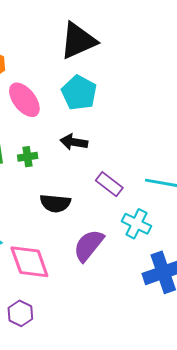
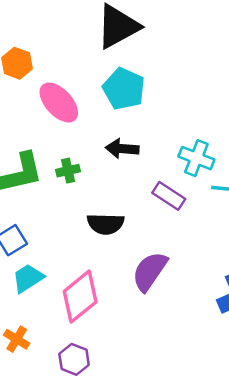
cyan cross: (136, 224) -> (196, 158), moved
pink diamond: (29, 262) -> (80, 297), turned 75

